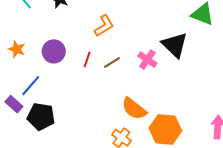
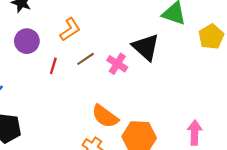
purple circle: (54, 51) -> (27, 41), moved
brown line: (112, 63) -> (86, 59), moved

